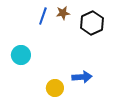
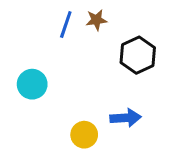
black hexagon: (92, 23) -> (138, 55), moved

